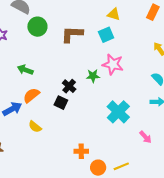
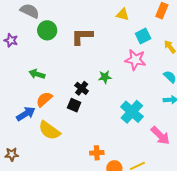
cyan square: (106, 35) -> (143, 36), moved
pink star: (113, 64) -> (135, 60), moved
yellow semicircle: (35, 127) -> (49, 130), size x1.6
pink arrow: (146, 137) -> (160, 136), size x1.5

